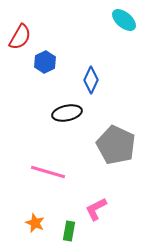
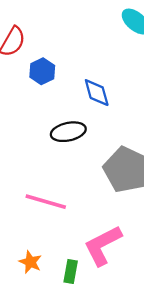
blue diamond: (91, 80) -> (97, 93), turned -40
pink L-shape: (96, 209) -> (103, 245), size x1.5

